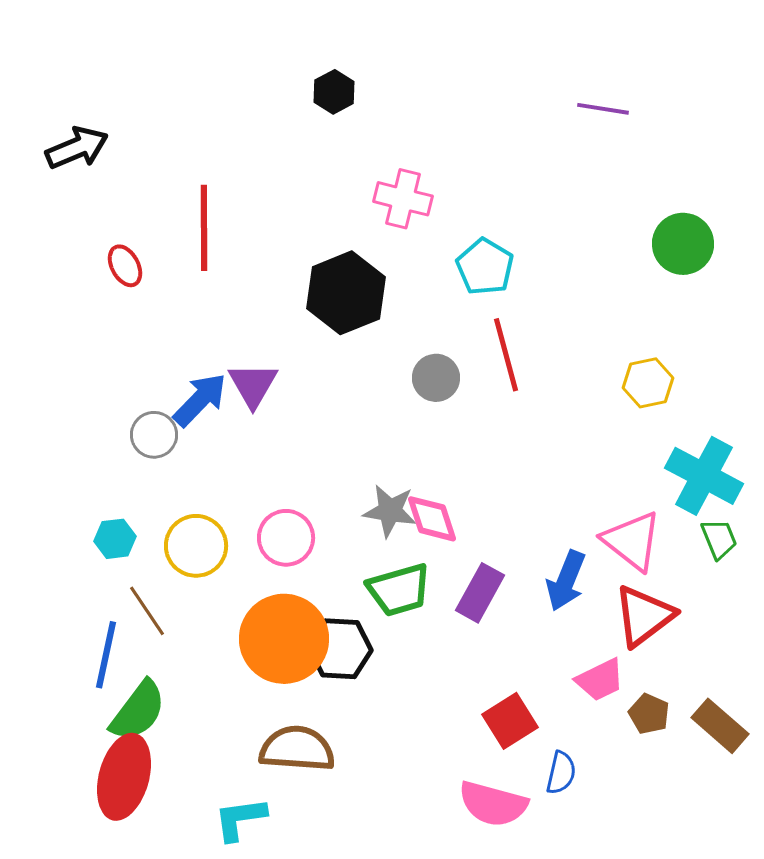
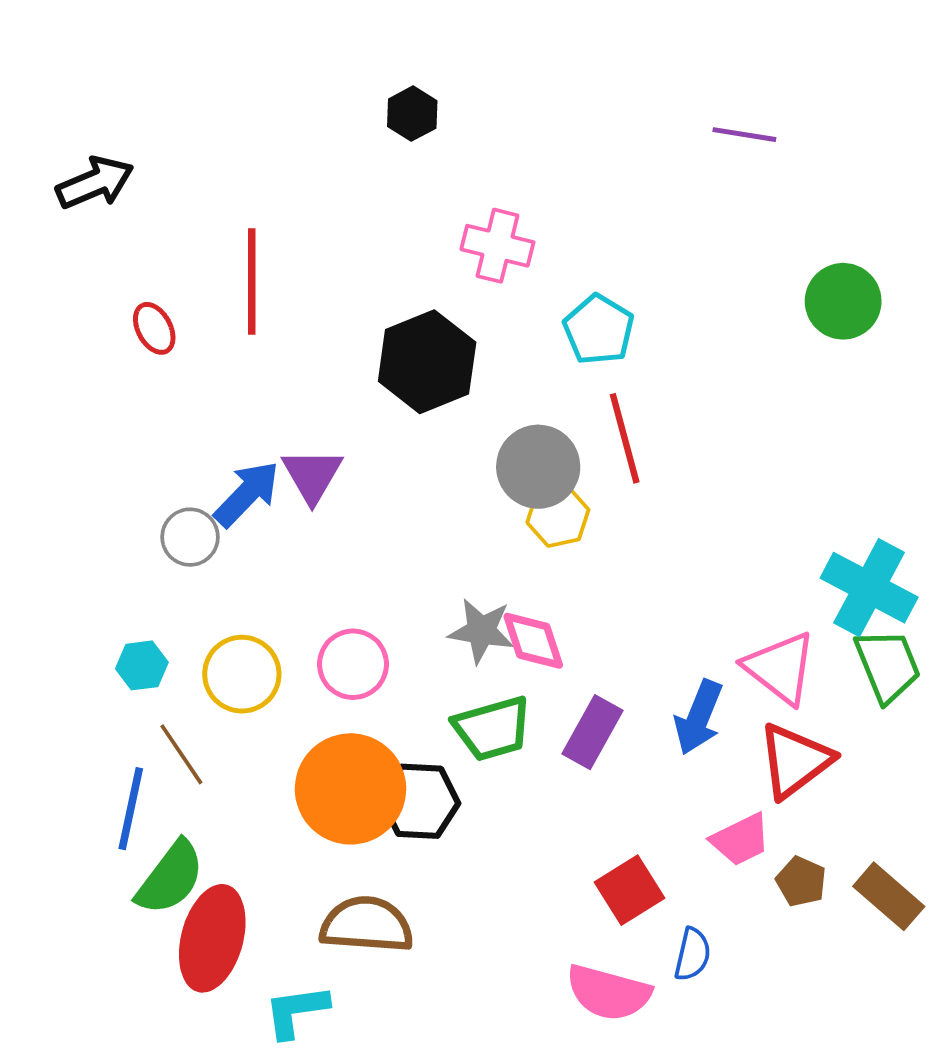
gray circle: (436, 378) -> (538, 467), size x1.4
yellow hexagon: (648, 383) -> (558, 516), moved
green trapezoid: (719, 539) -> (888, 665), size x1.5
red ellipse: (124, 777) -> (212, 938), moved

